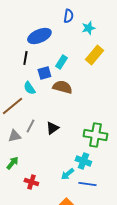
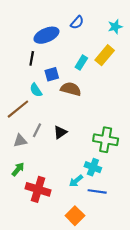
blue semicircle: (68, 16) -> (77, 22), moved, turned 32
cyan star: (88, 28) -> (115, 27), moved
cyan rectangle: (61, 62) -> (81, 63), moved
red cross: (31, 182) -> (38, 189), size x1.6

